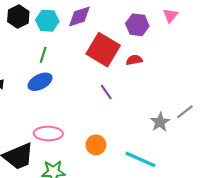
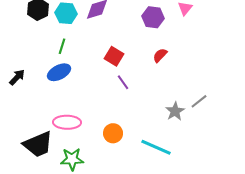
red square: (103, 50) -> (114, 56), moved, size x0.6
red semicircle: (134, 60) -> (160, 55), moved, turned -35

